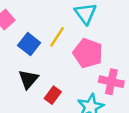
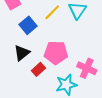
yellow line: (57, 37) -> (52, 12), moved
pink pentagon: (88, 53) -> (56, 53), moved, turned -30

